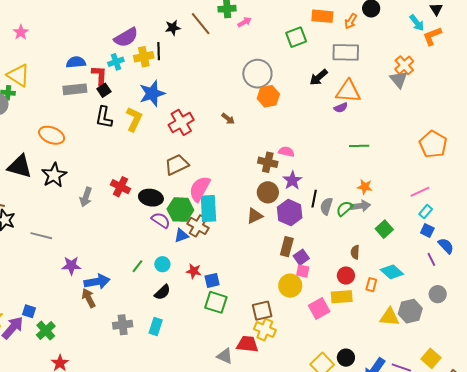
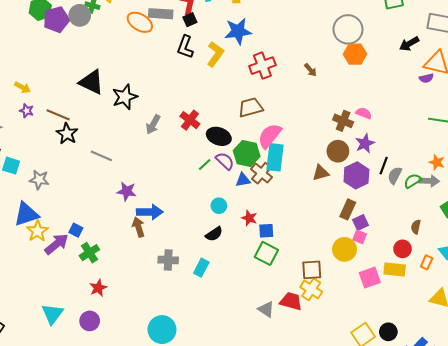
orange ellipse: (52, 135) -> (140, 22), moved
green line: (137, 266) -> (205, 164), moved

